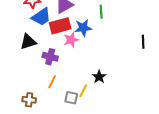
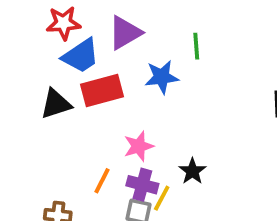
red rectangle: (60, 26) -> (102, 90), moved
pink star: (71, 40) -> (139, 146), moved
purple cross: (50, 57) -> (142, 185), moved

